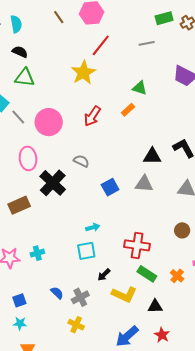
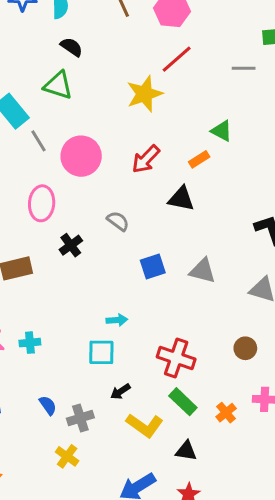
black semicircle: (20, 52) -> (72, 47), moved
black triangle: (152, 156) -> (181, 199), moved
black cross: (53, 183) -> (71, 245), size x0.6

